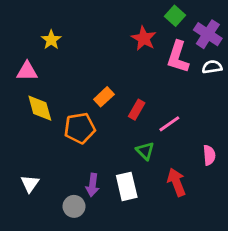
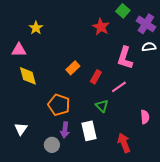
pink L-shape: (178, 57) -> (125, 58), moved
orange pentagon: (80, 128) -> (59, 105), moved, turned 30
pink semicircle: (209, 155) -> (145, 117), moved
red arrow: (176, 182) -> (124, 143), moved

